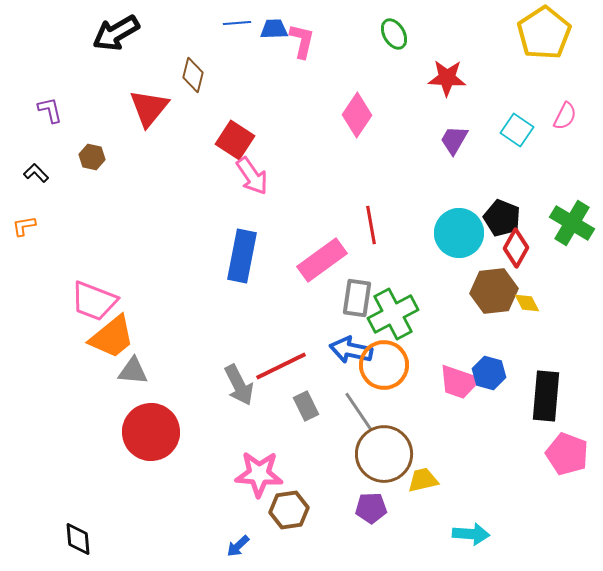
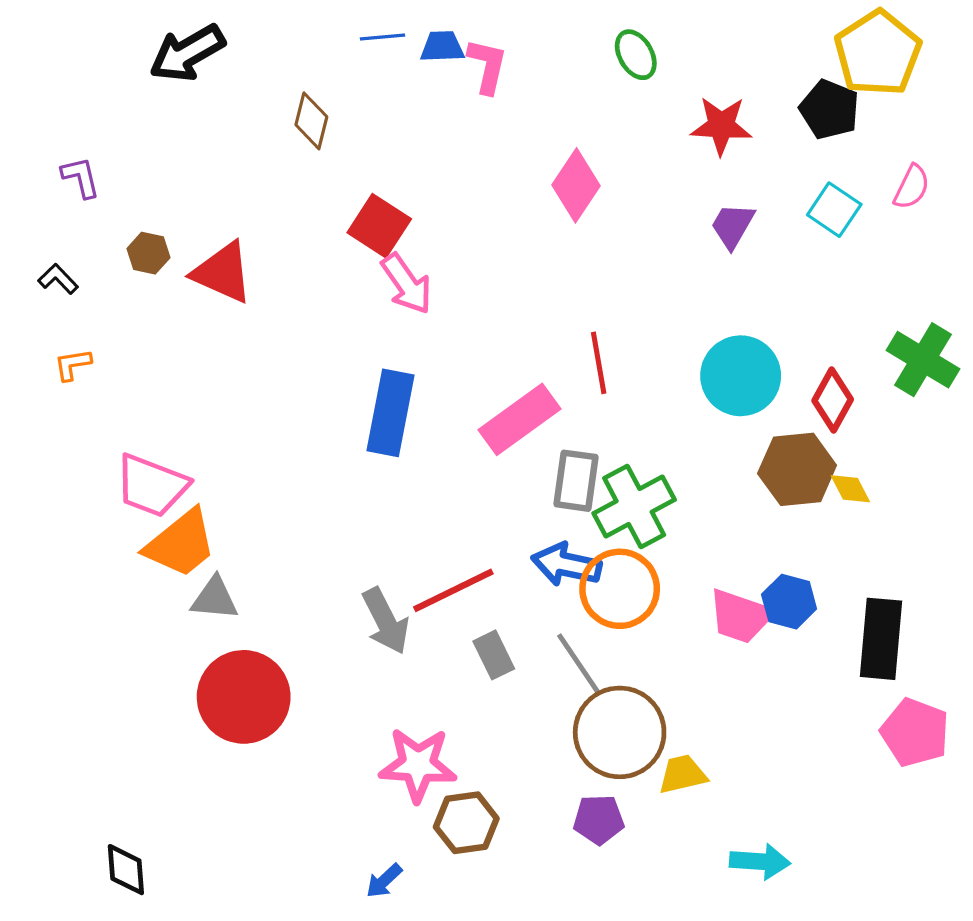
red triangle: (149, 108) -> (223, 273), moved, turned -45
black pentagon: (502, 218) -> (829, 110), moved
orange L-shape: (24, 226) -> (73, 364), moved

